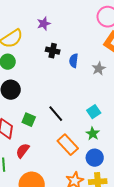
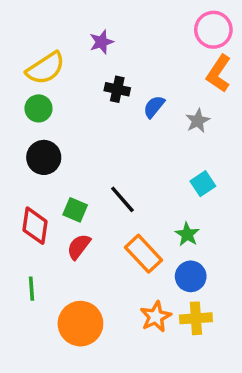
blue semicircle: (74, 61) -> (154, 107), turned 32
cyan square: (94, 112) -> (203, 184), moved
red semicircle: (23, 151) -> (79, 247), moved

